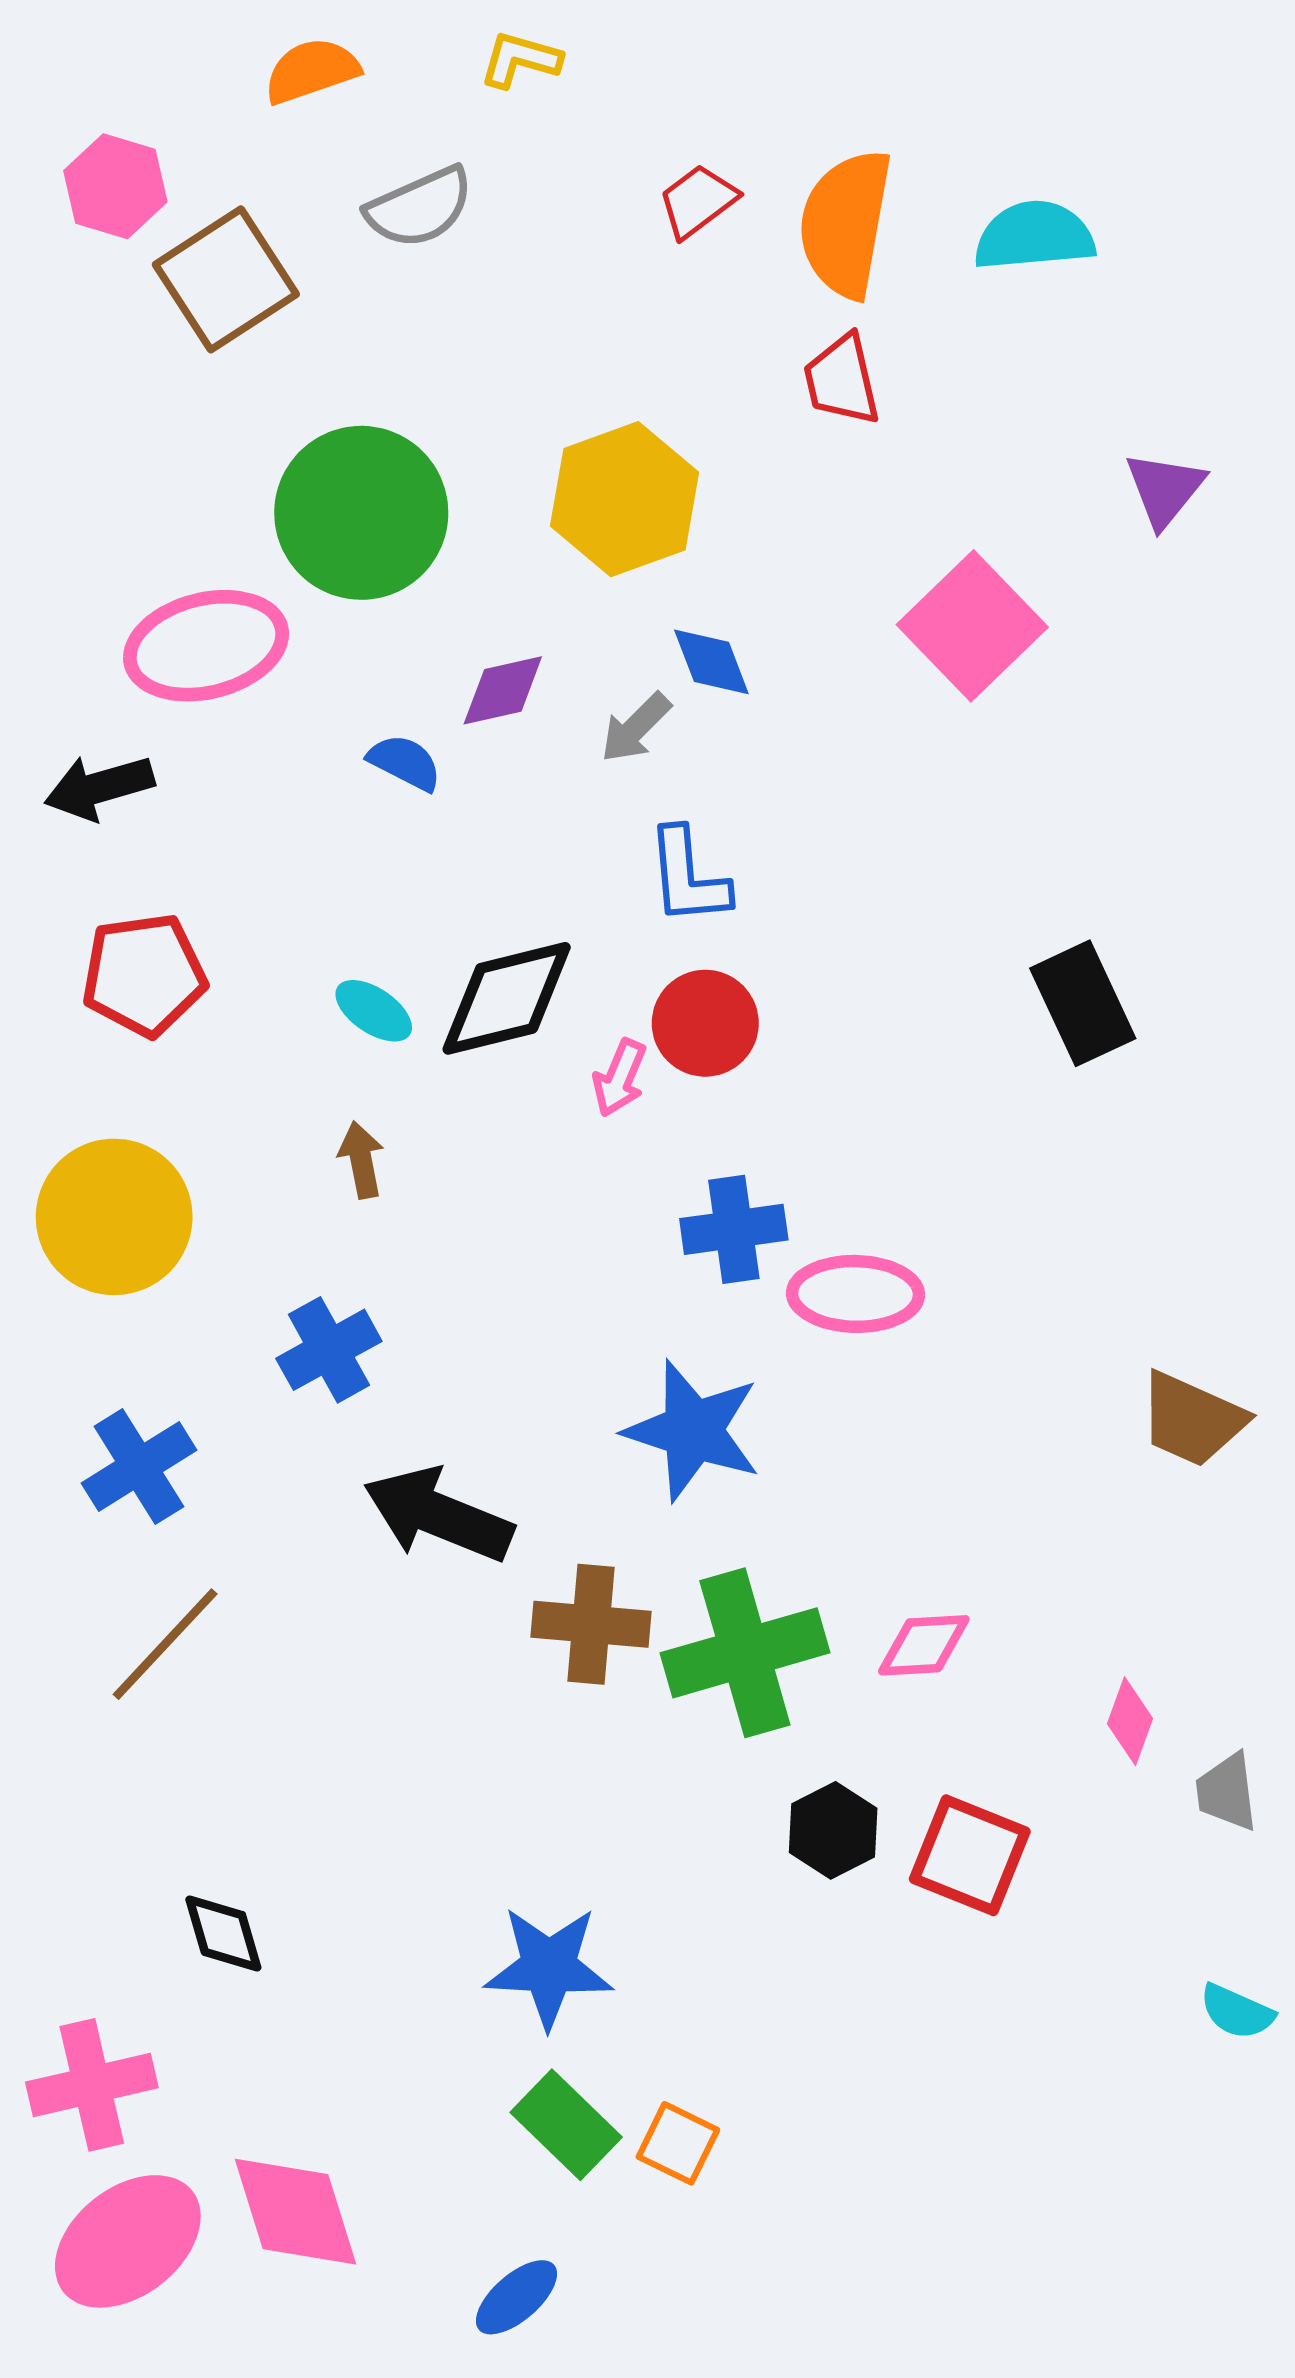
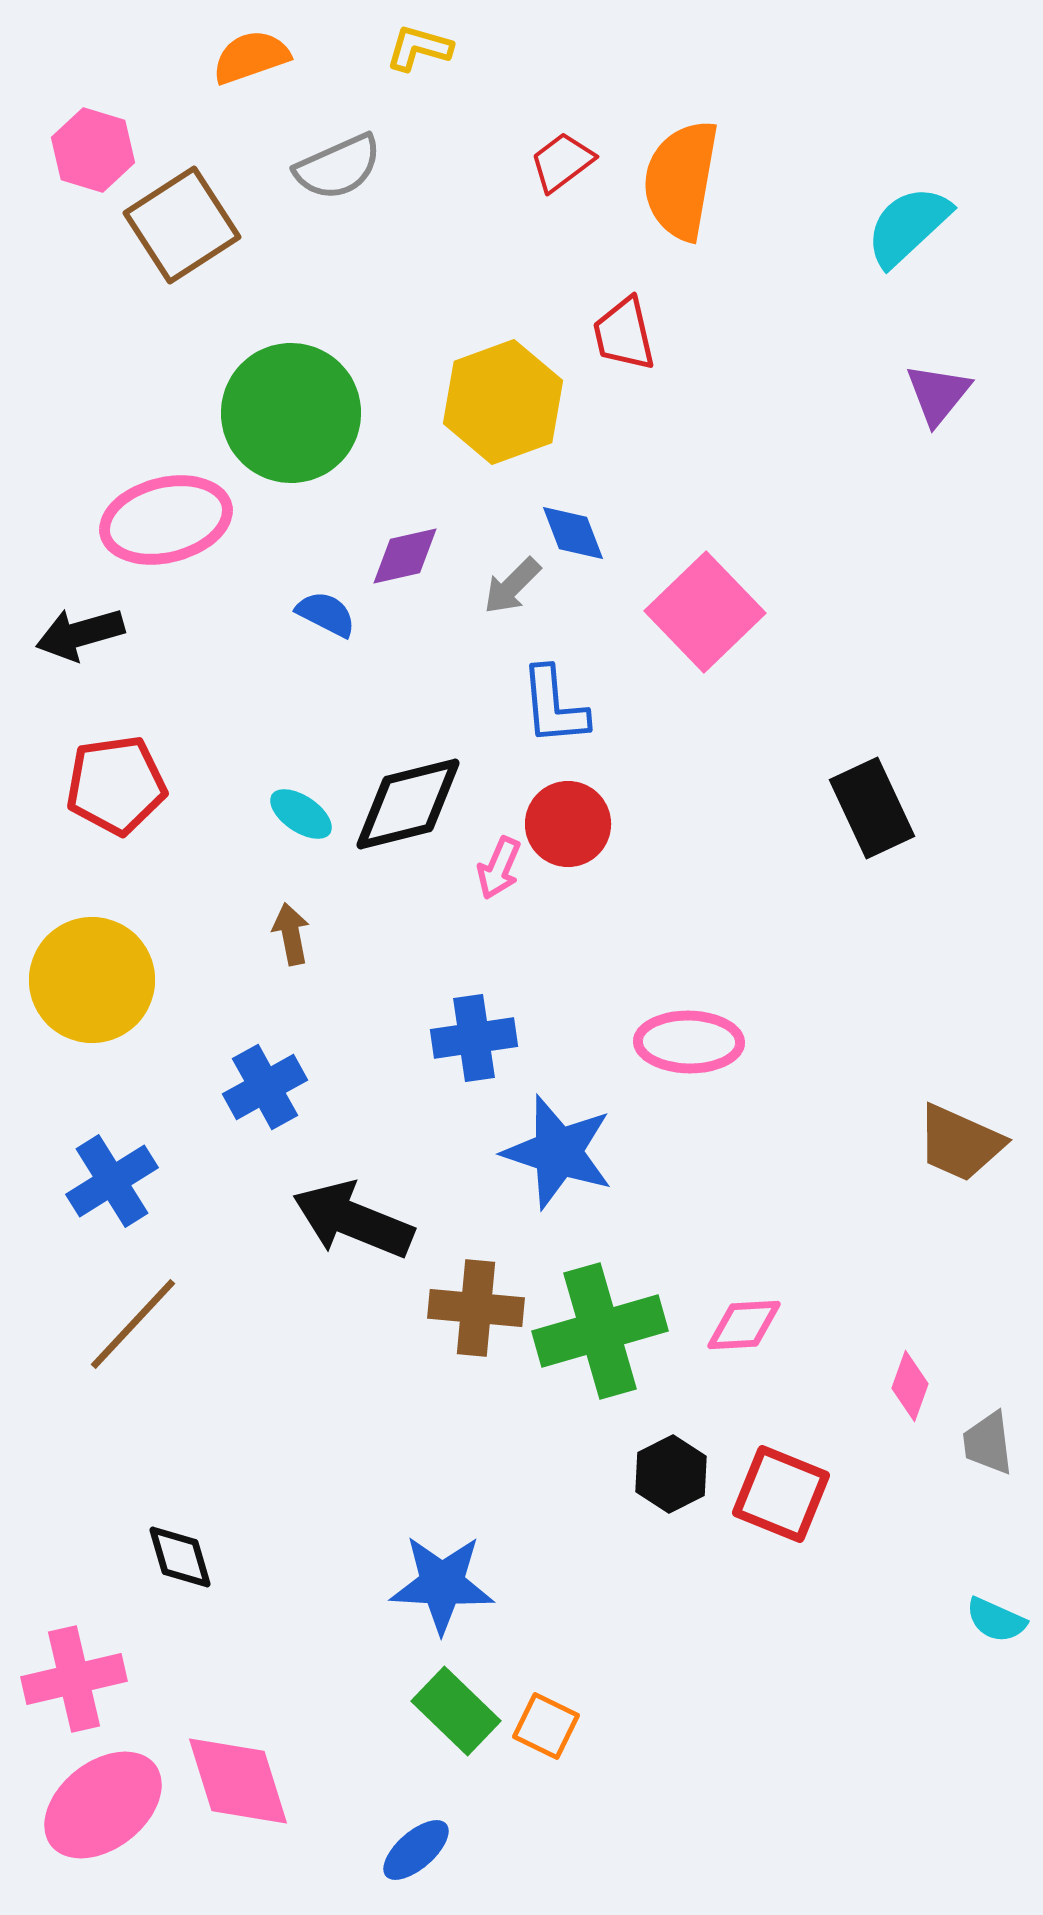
cyan semicircle: (1034, 236) -> (908, 226), moved, turned -38
red trapezoid: (842, 380) -> (624, 334), moved
pink square: (972, 626) -> (705, 612), moved
blue cross: (734, 1229) -> (474, 1038), moved

